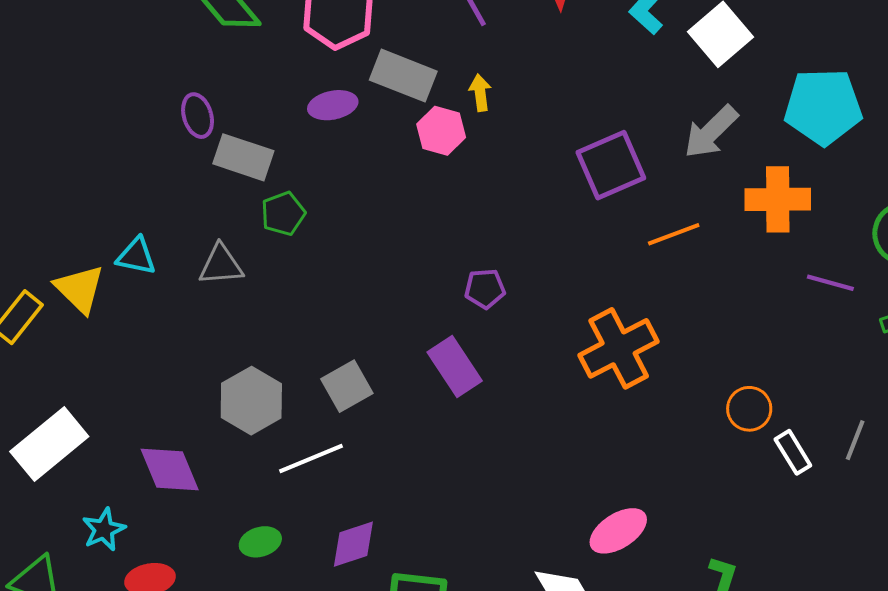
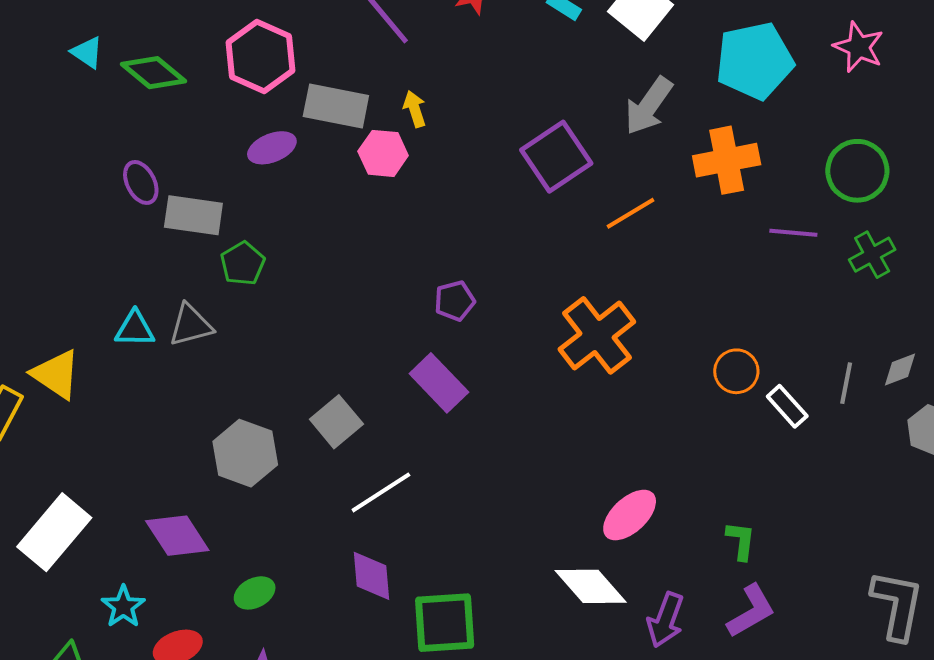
cyan triangle: (136, 256) -> (135, 329), moved
white line: (311, 459) -> (381, 492), moved
green ellipse: (260, 542) -> (255, 593), moved
purple diamond: (353, 544) -> (371, 576), turned -66

